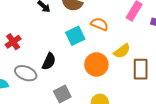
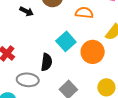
cyan square: (75, 36) -> (66, 41), moved

